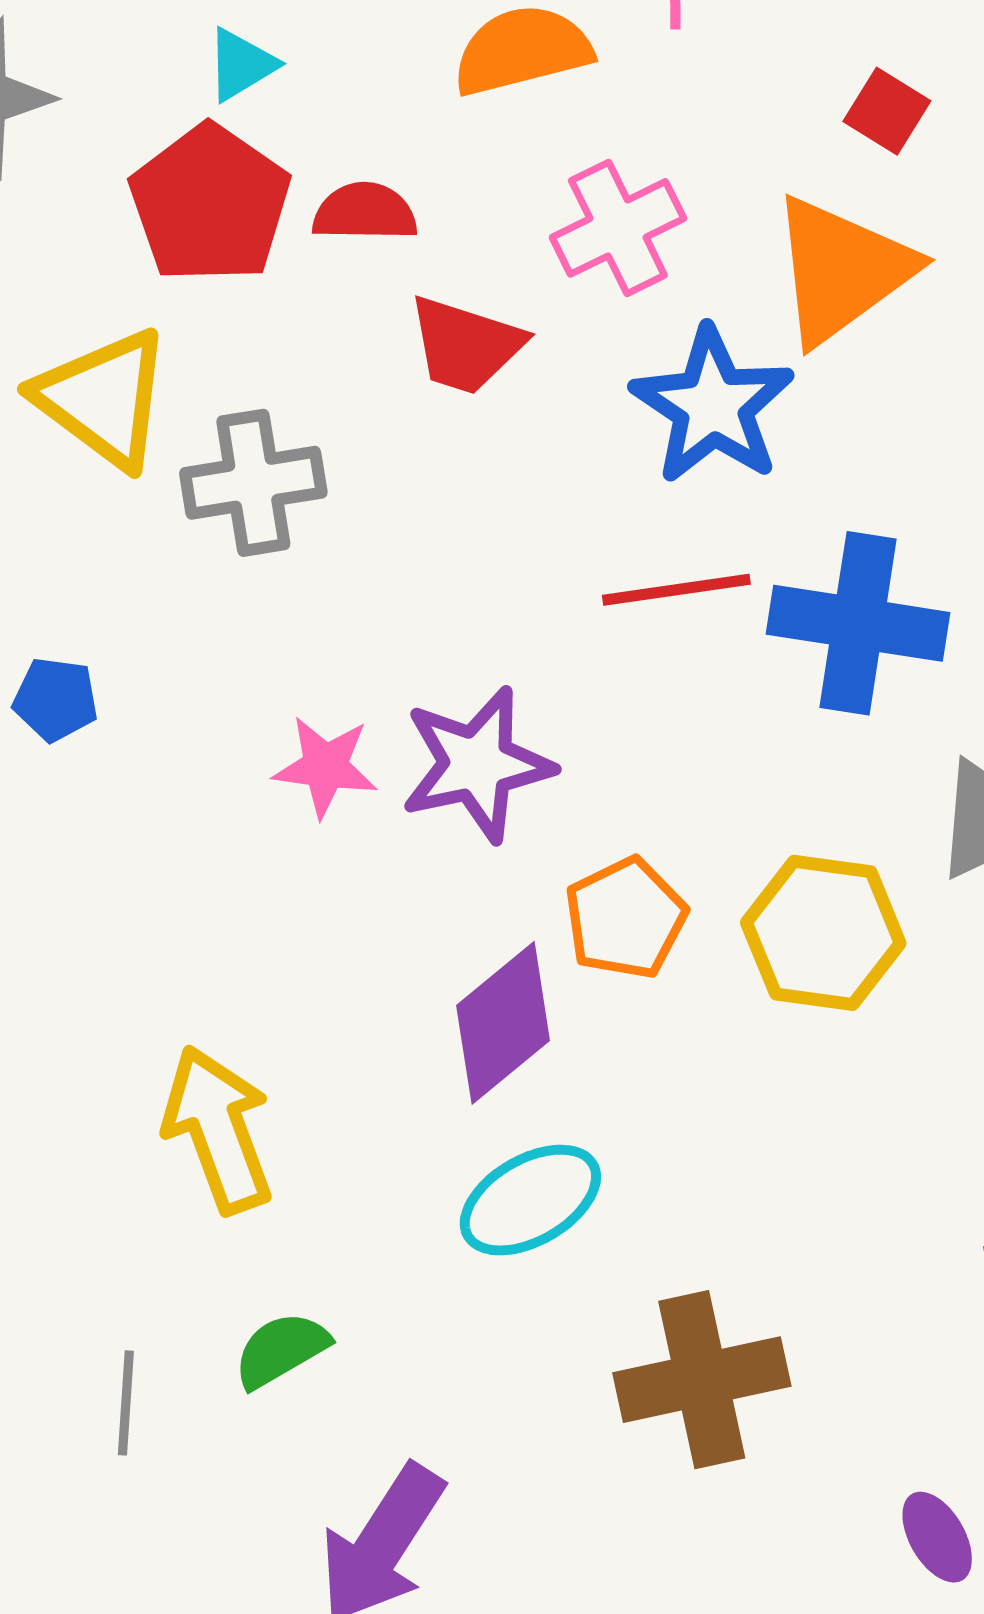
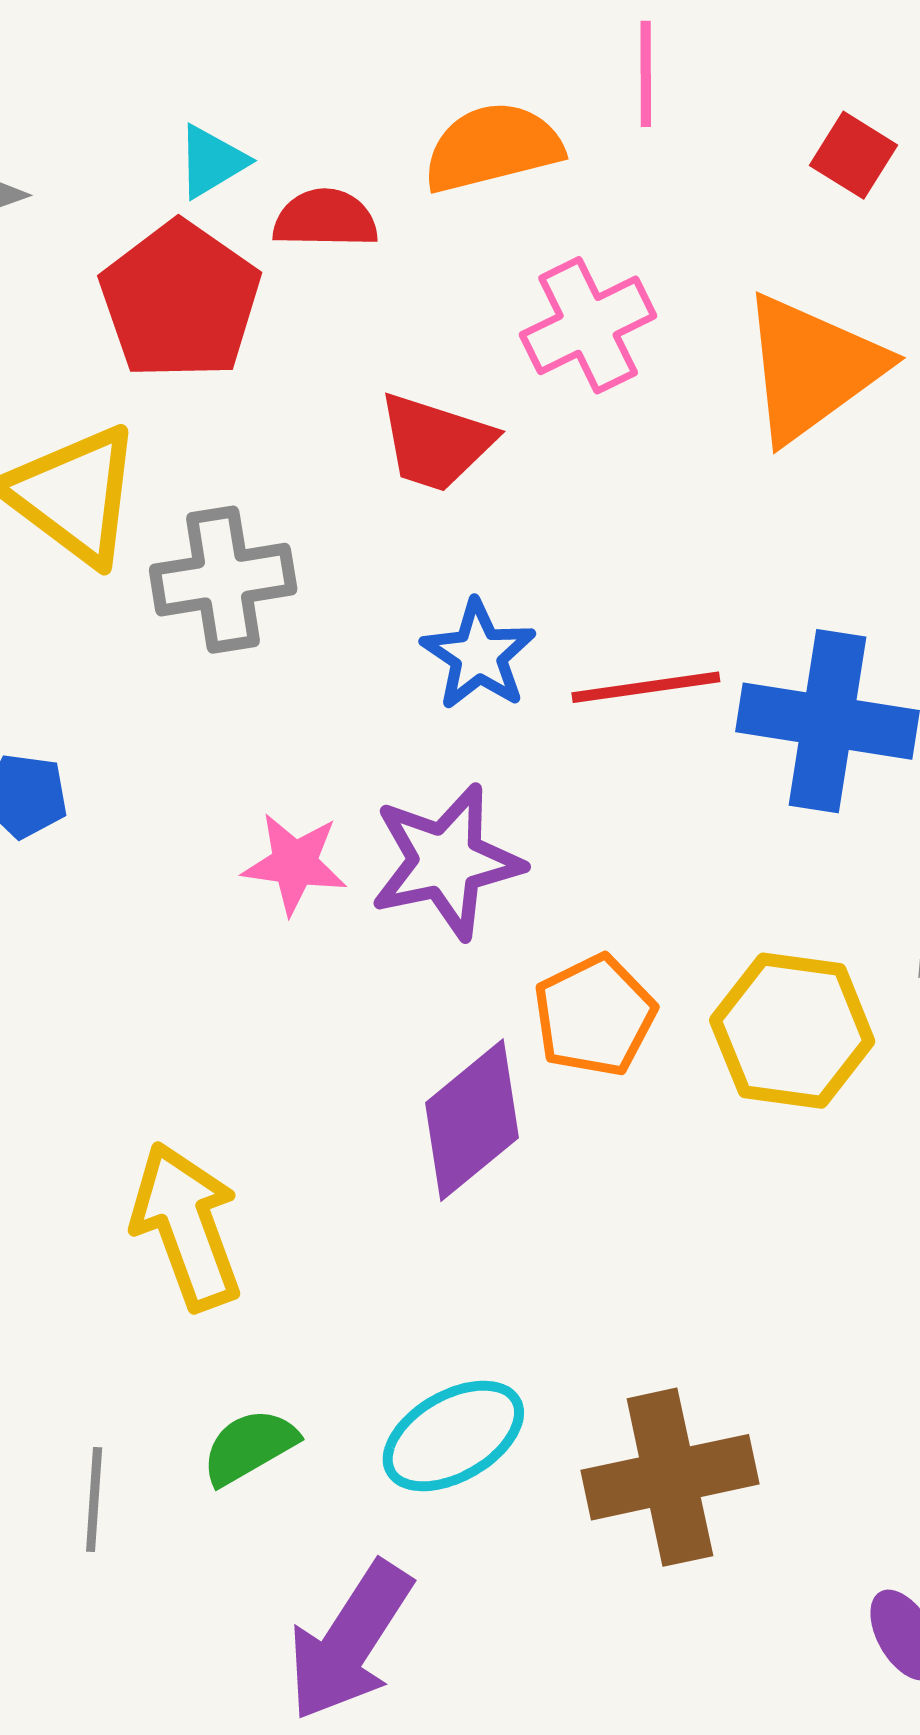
red square: (887, 111) -> (854, 155), moved
red semicircle: (365, 212) -> (325, 219), moved
blue star: (713, 406) -> (478, 655), moved, size x0.7
cyan ellipse: (530, 1200) -> (453, 1436), moved

